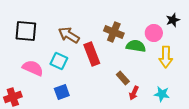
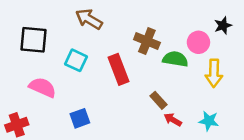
brown arrow: (69, 35) -> (89, 19), moved
cyan square: (59, 61) -> (76, 60), moved
red arrow: (134, 93) -> (173, 120), turned 96

